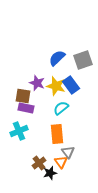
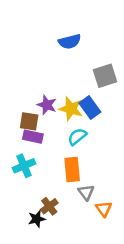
blue semicircle: (57, 58) -> (70, 42), moved, turned -150
orange triangle: (61, 162) -> (104, 209), moved
black star: (50, 173) -> (37, 219), moved

